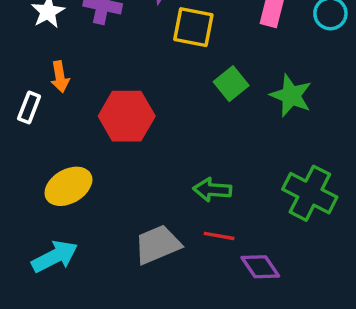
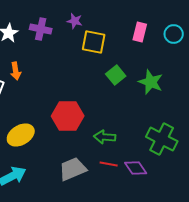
red hexagon: (127, 116) -> (68, 116), moved
purple diamond: (260, 267) -> (136, 168), moved

